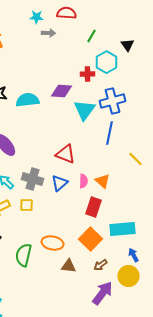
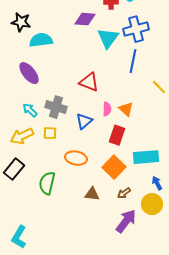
cyan semicircle: (28, 100) -> (41, 40), moved
blue triangle: (60, 183) -> (84, 121), moved
orange ellipse: (52, 243) -> (76, 158), moved

